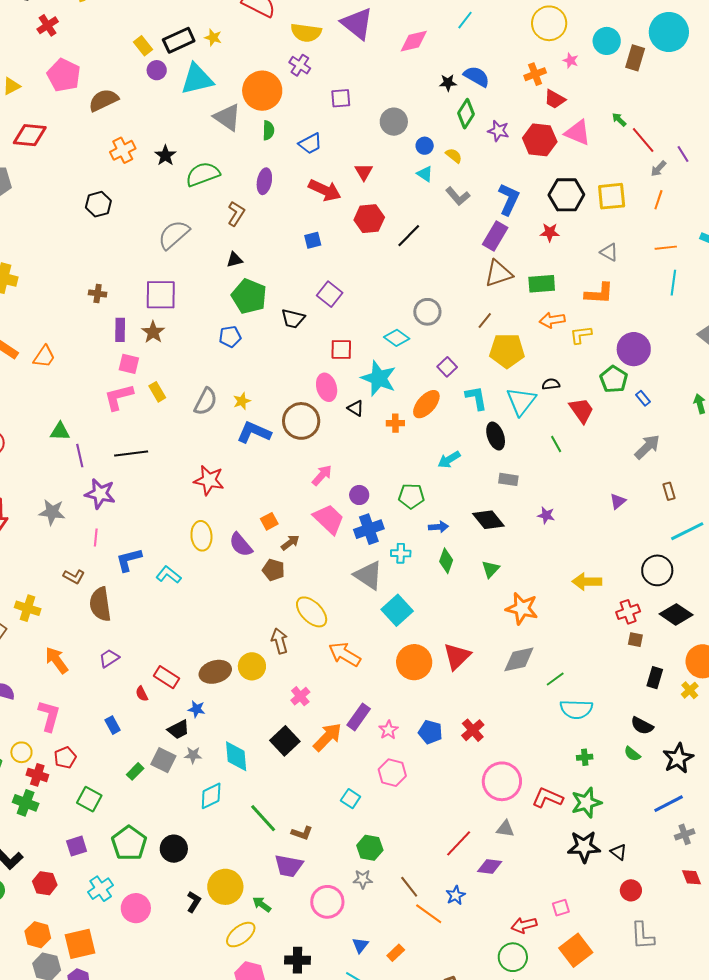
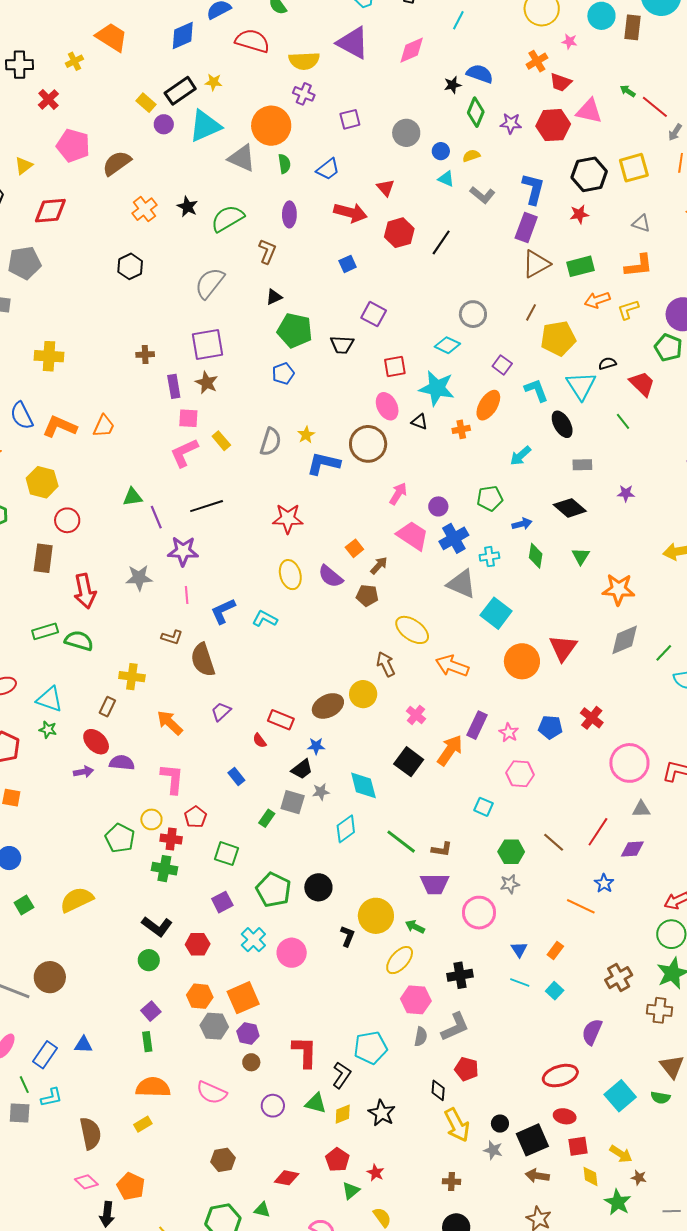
yellow semicircle: (454, 156) -> (471, 156), turned -48
brown line: (409, 887) -> (554, 842), moved

